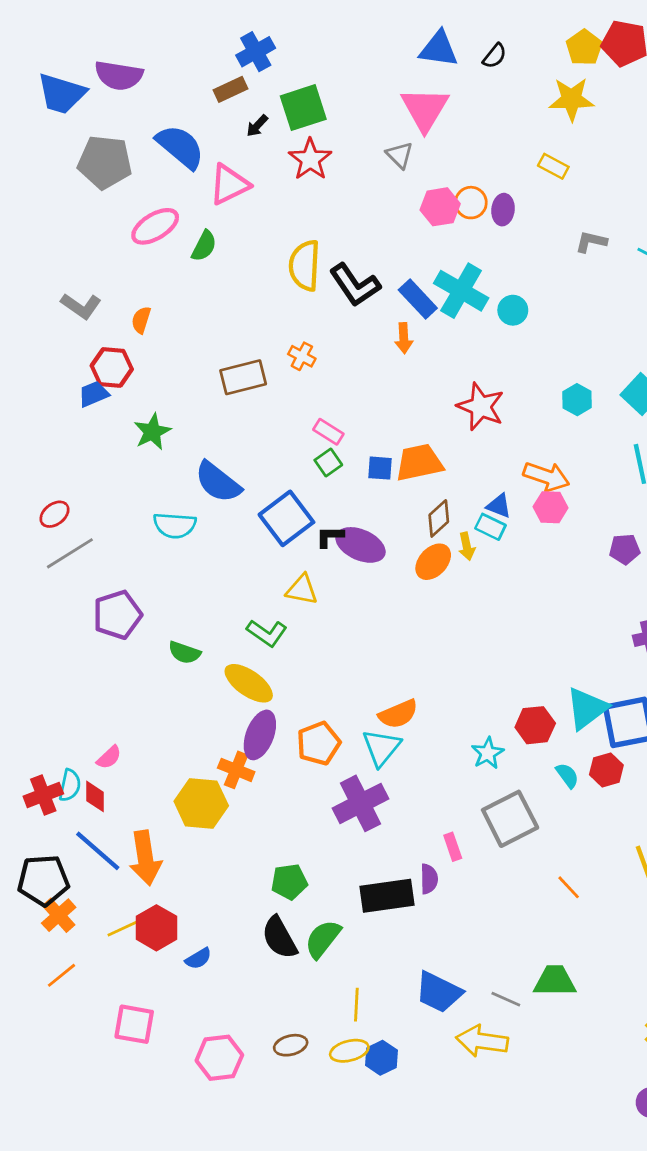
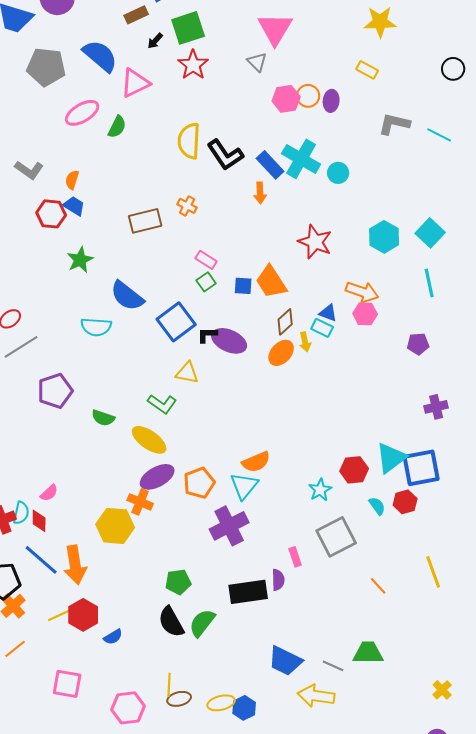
gray L-shape: (591, 242) -> (394, 124), size x1.4
blue trapezoid: (94, 394) -> (74, 206), moved, turned 55
cyan hexagon: (577, 400) -> (384, 237), size x1.4
orange trapezoid: (419, 463) -> (271, 282), turned -111
purple ellipse: (260, 735) -> (157, 477), turned 40
yellow line: (356, 1005) -> (169, 685), moved

